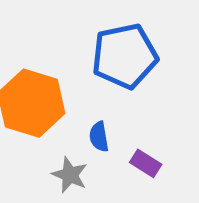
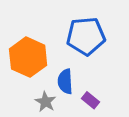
blue semicircle: (99, 137) -> (65, 81), size x1.4

